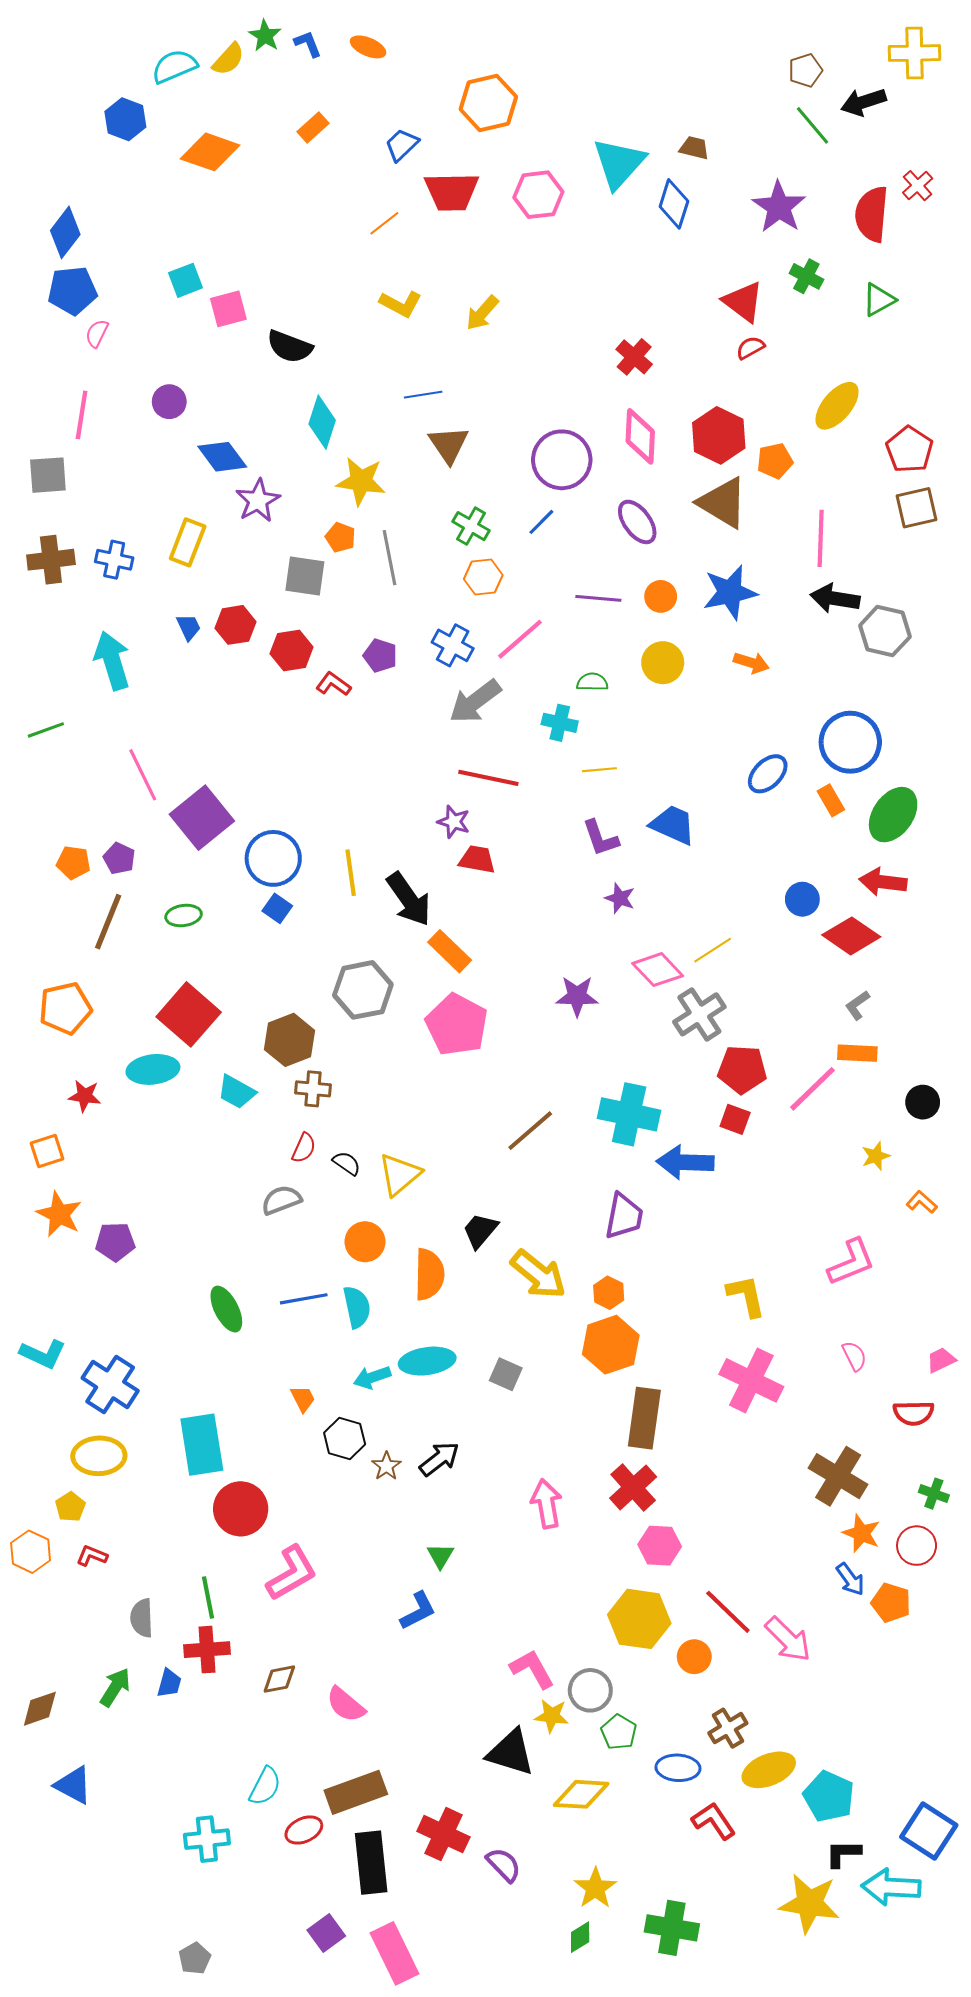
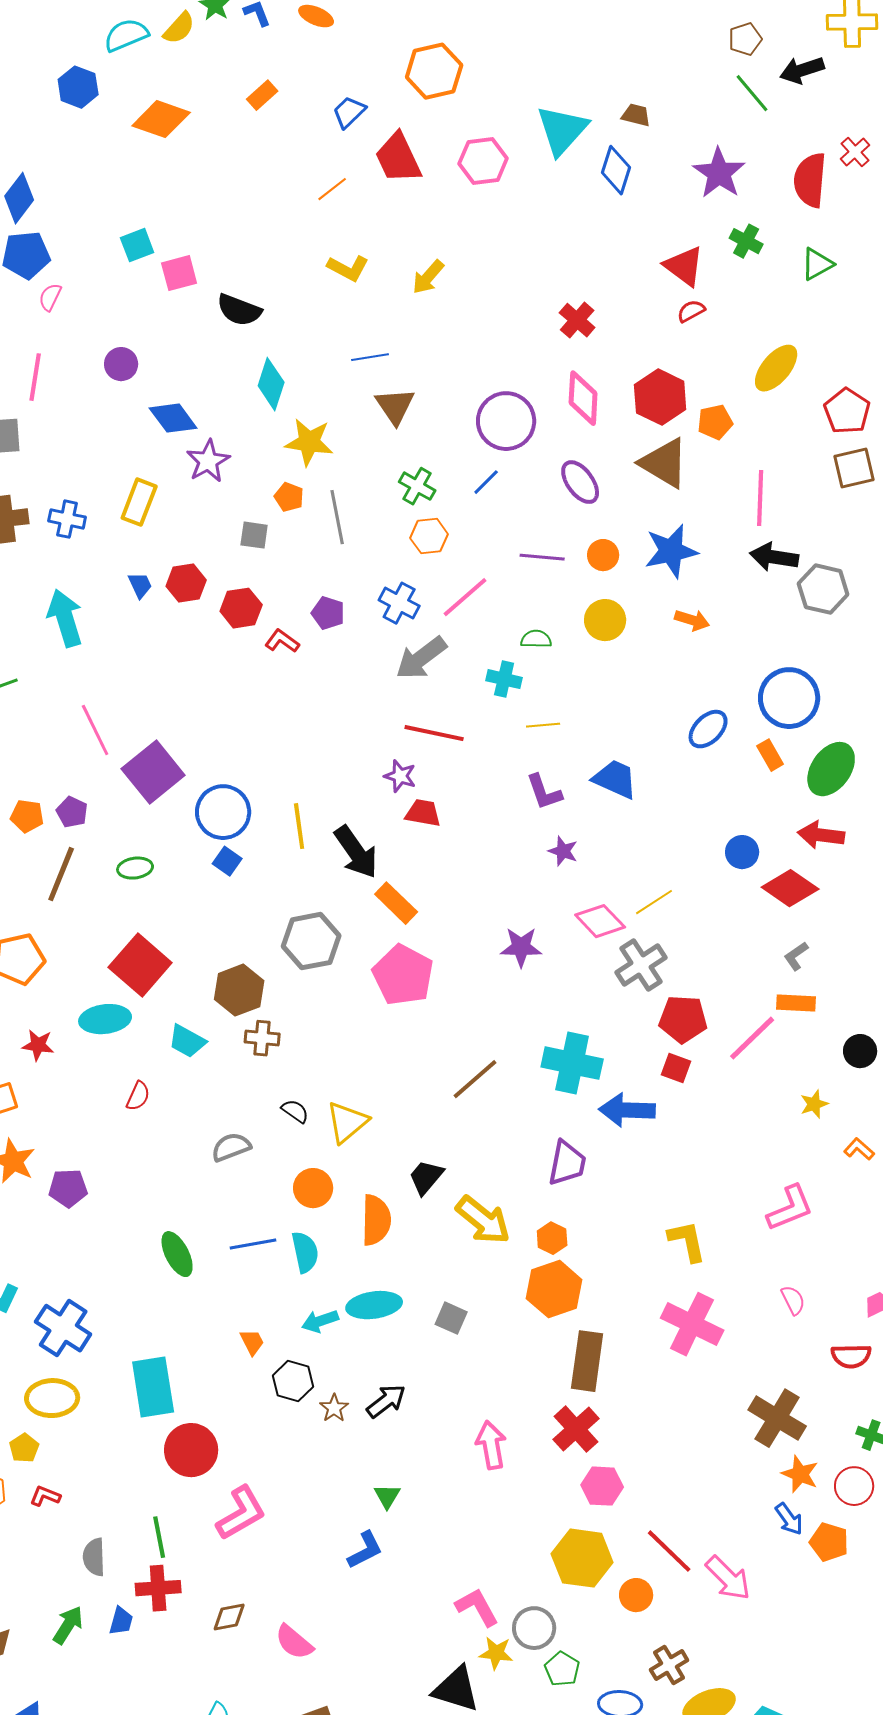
red trapezoid: (452, 192) -> (398, 158), turned 66
gray square: (305, 576) -> (254, 535), size x0.7
red semicircle: (304, 1148) -> (138, 1096), moved

